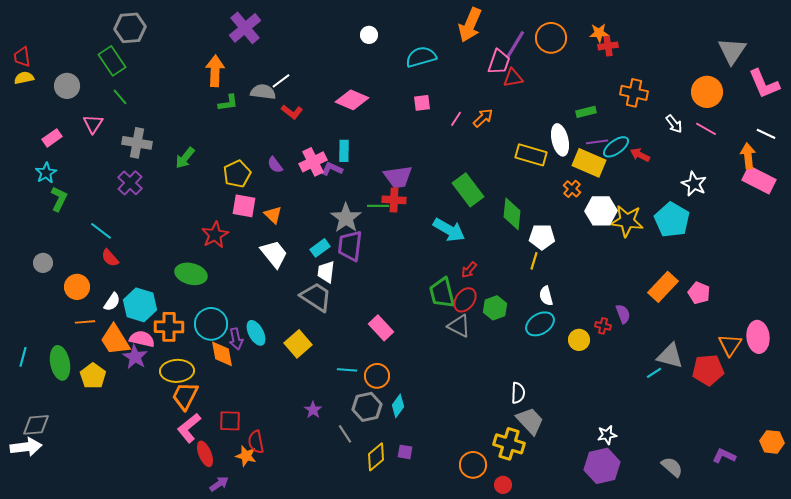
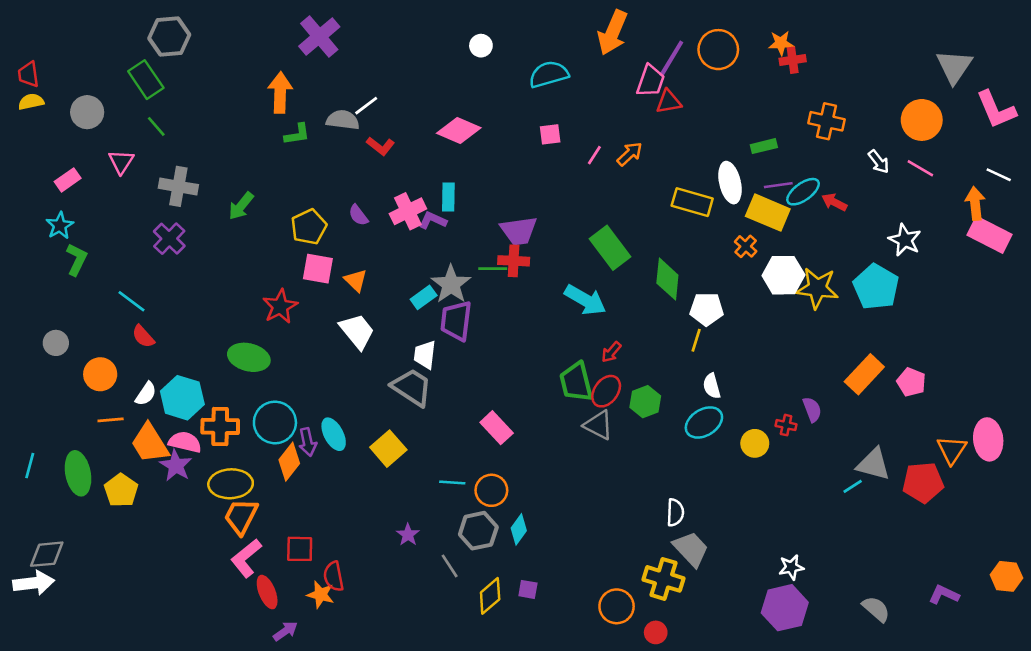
cyan rectangle: (320, 248) -> (424, 297), moved
orange diamond: (222, 354) -> (289, 462), turned 48

